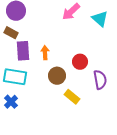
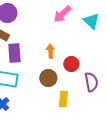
orange arrow: (45, 53) -> (50, 51), moved
yellow rectangle: (72, 97) -> (63, 99), turned 56

